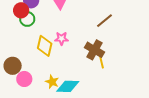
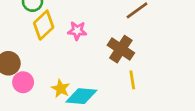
yellow diamond: (45, 46) -> (44, 25), moved, turned 30
yellow line: (101, 62) -> (132, 80), moved

